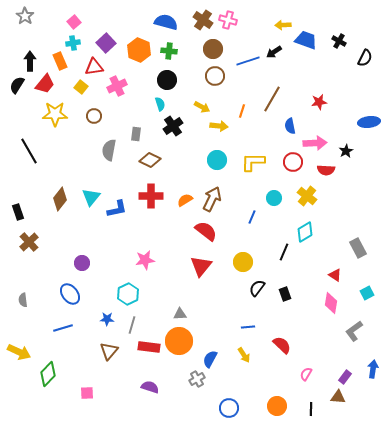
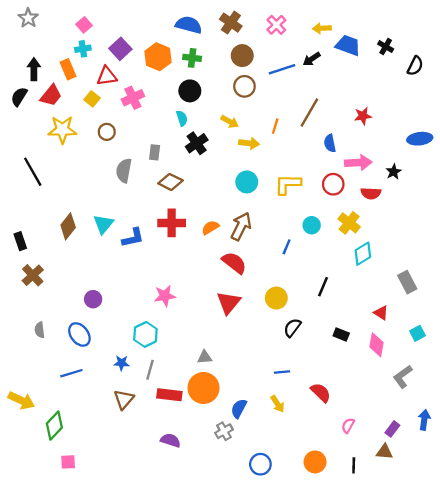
pink cross: (228, 20) -> (276, 25), moved, turned 30
cyan diamond: (305, 232) -> (363, 254), moved
black rectangle: (285, 294) -> (341, 334), moved, turned -48
gray semicircle: (23, 300) -> (40, 330), moved
pink square: (87, 393) -> (68, 462), moved

